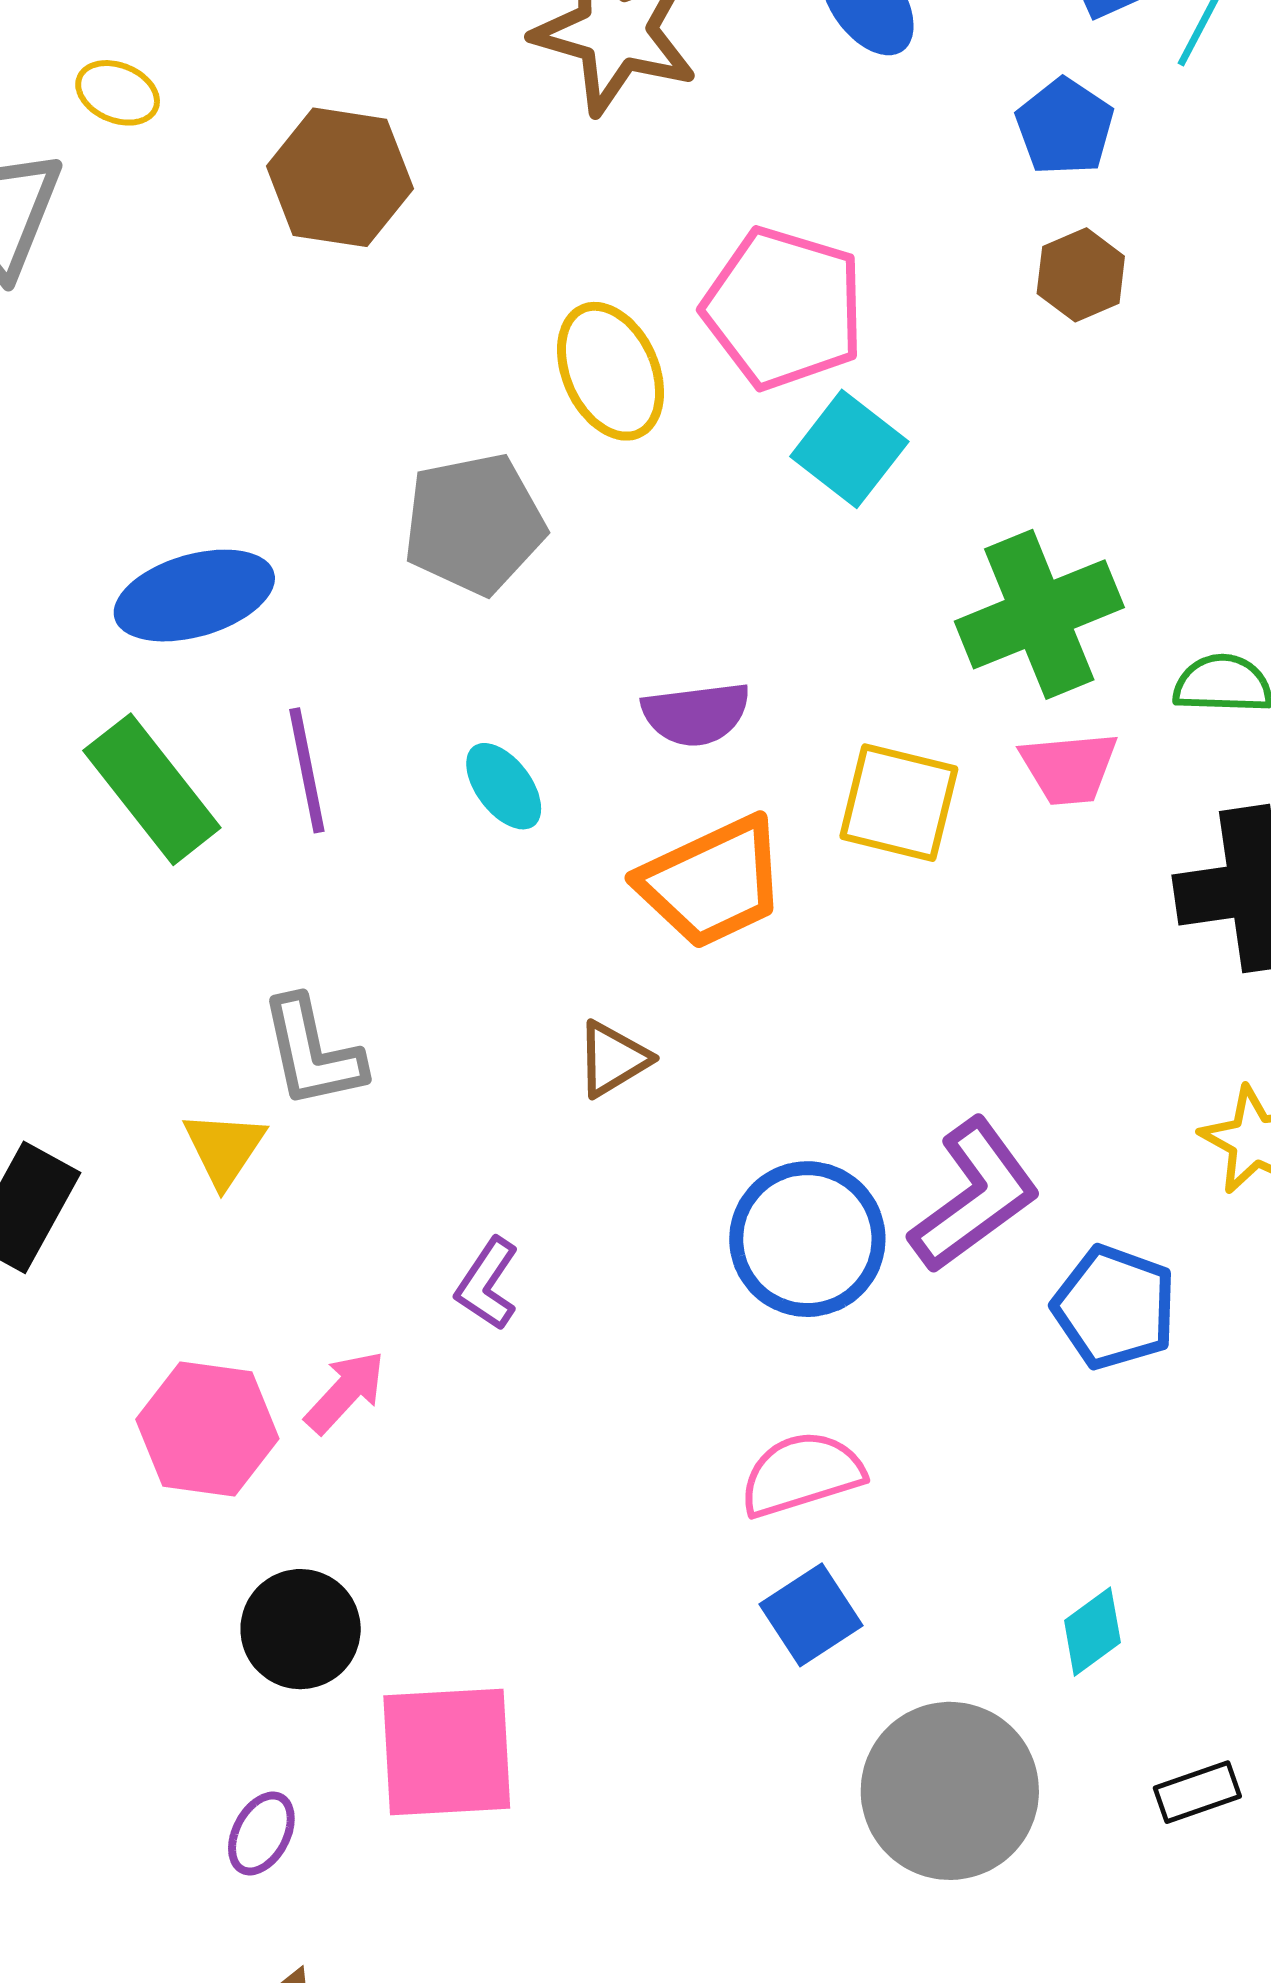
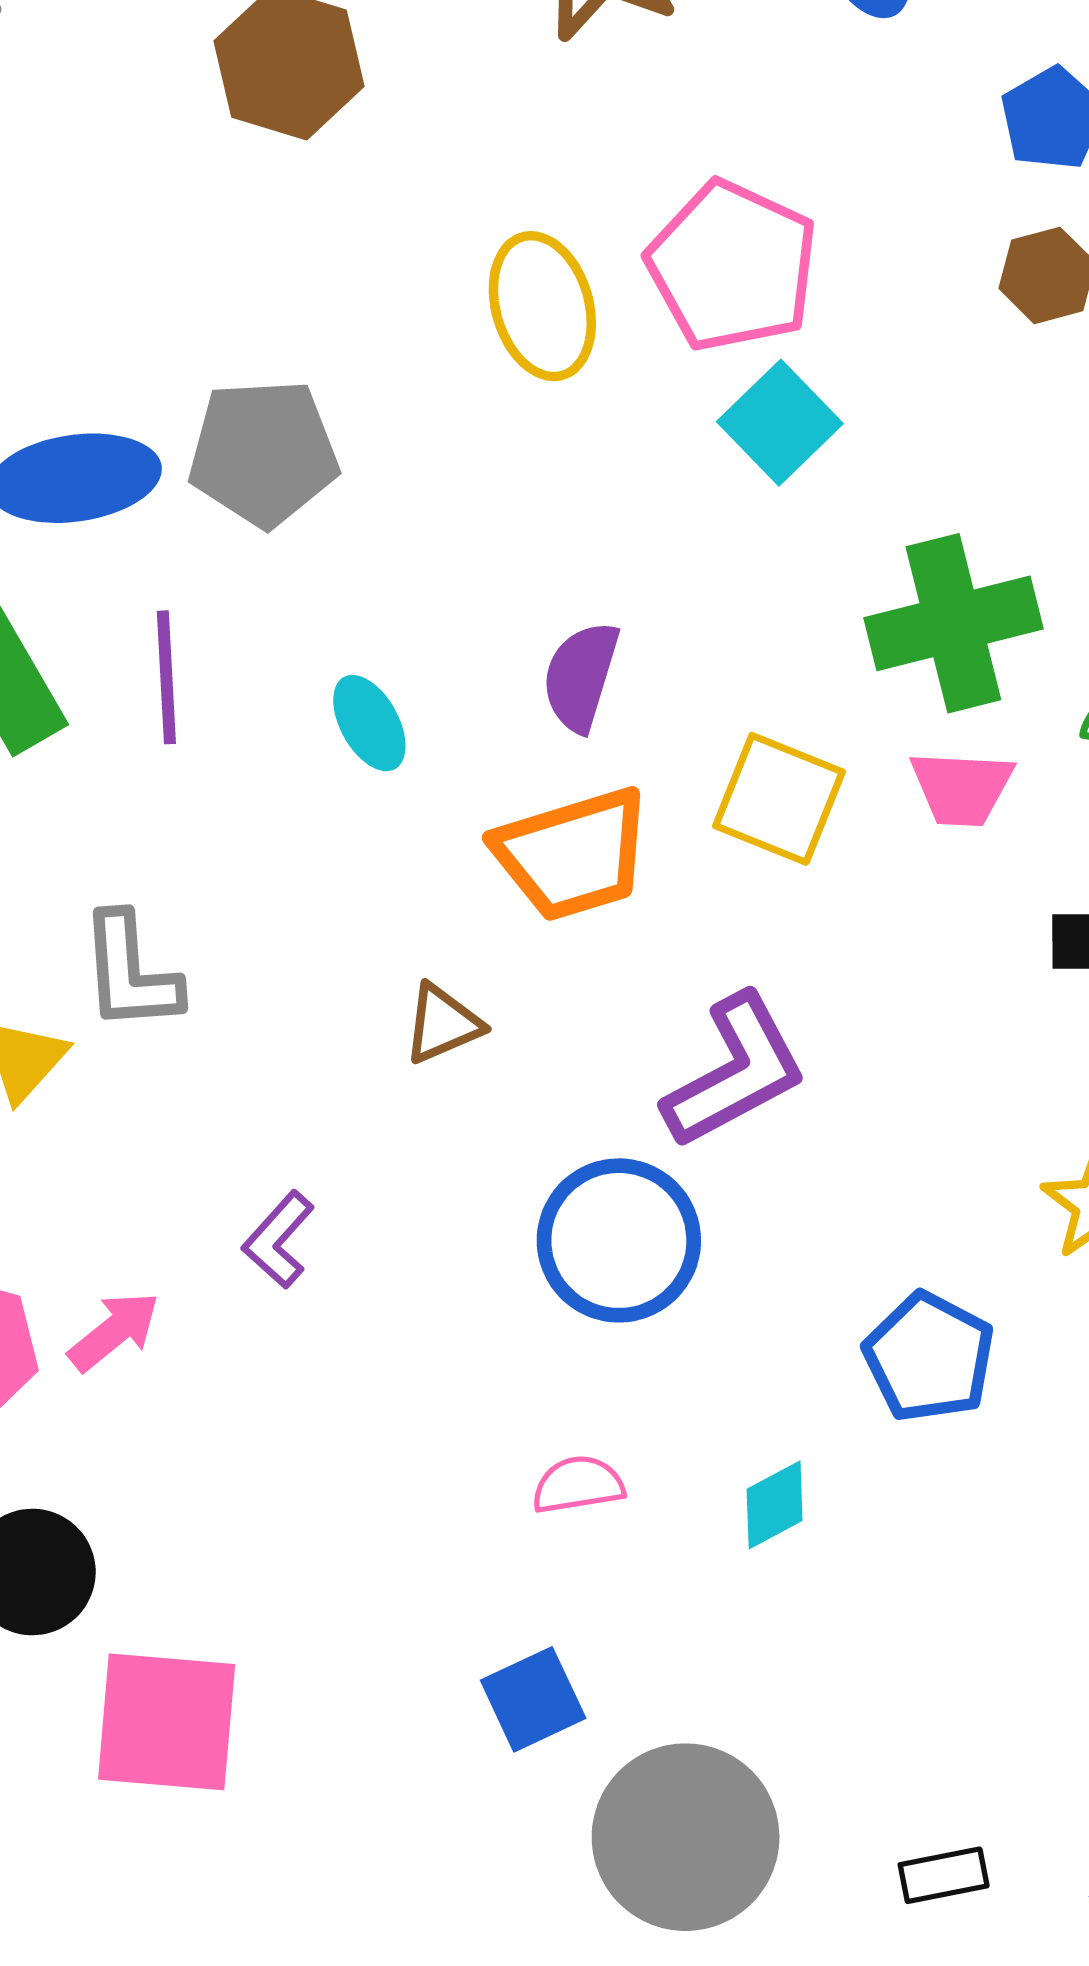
gray pentagon: (474, 524) -> (263, 453), moved
purple semicircle: (696, 714) -> (581, 676), turned 106
purple L-shape: (975, 1196) -> (735, 1071), moved
pink semicircle: (802, 1474) -> (578, 1485), size x0.7
blue square: (811, 1615) -> (533, 1699), moved
cyan diamond: (1092, 1632) -> (775, 1505), moved

